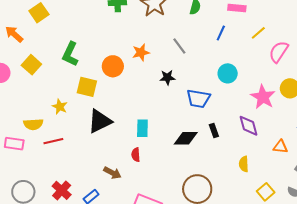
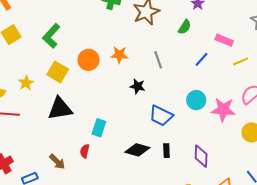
yellow line: (258, 33) -> (241, 61), moved
pink star: (263, 97) -> (223, 110), moved, turned 30

